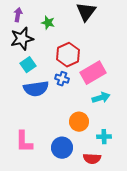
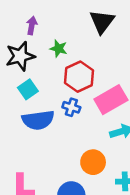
purple arrow: (18, 15) -> (32, 26), moved
green star: (48, 23) -> (59, 49), moved

